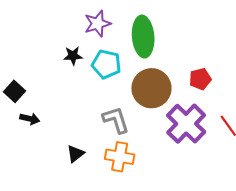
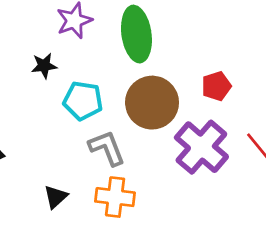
cyan pentagon: (106, 64) -> (83, 101), moved

